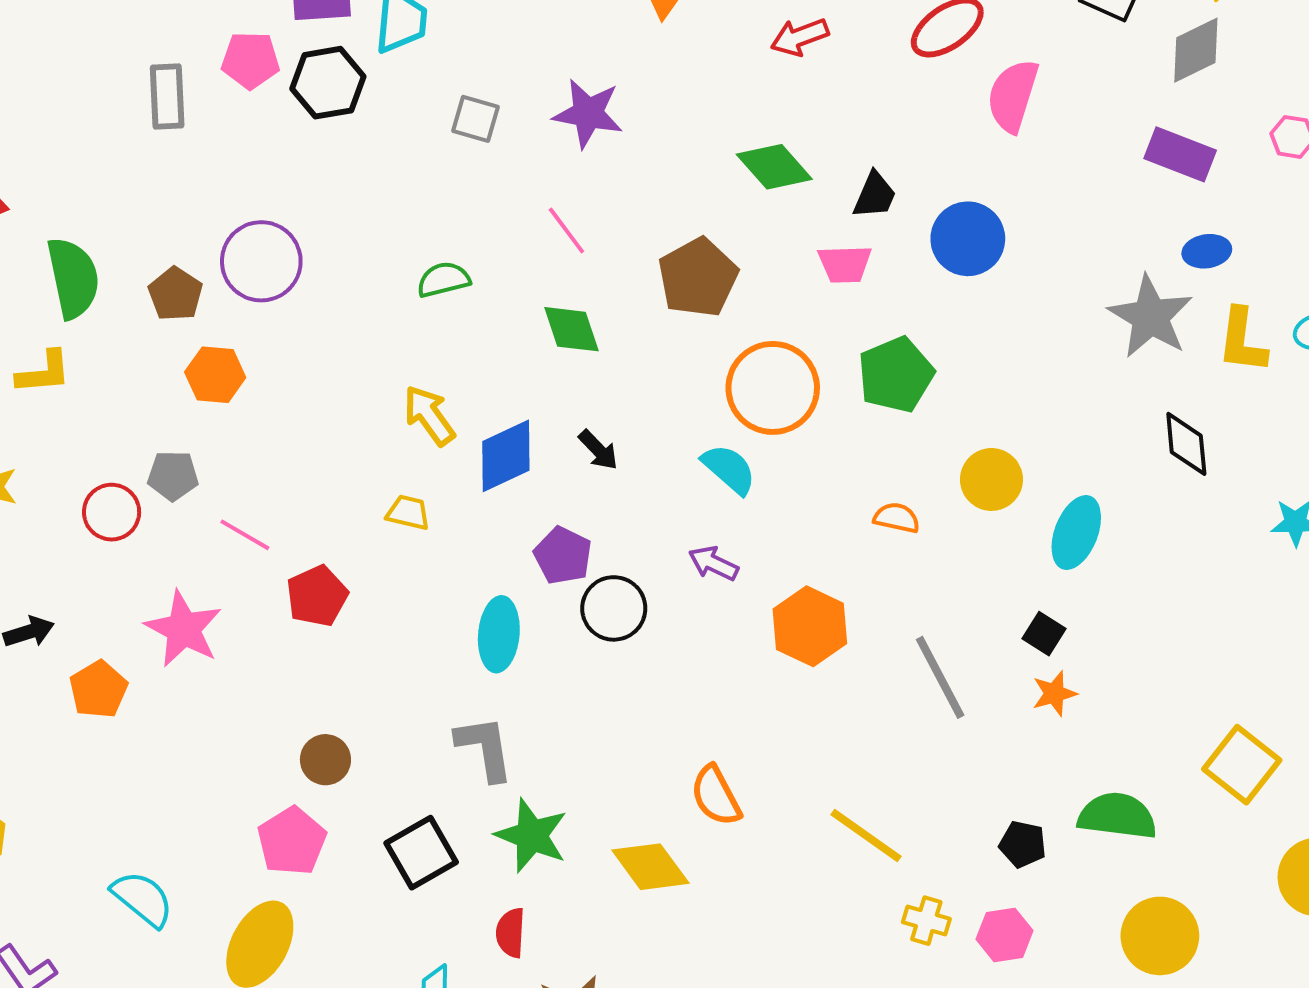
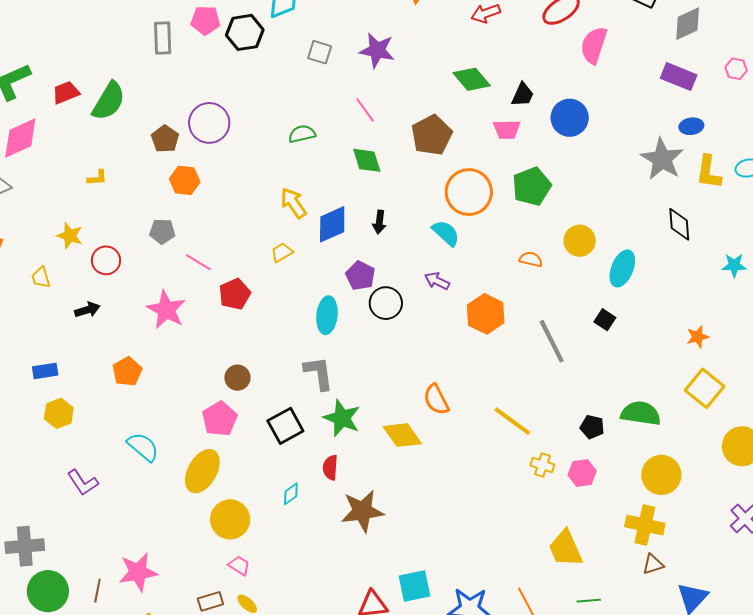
green semicircle: (73, 278) -> (109, 101), moved, turned 42
yellow L-shape: (44, 373) -> (97, 178), size x0.7
black arrow: (598, 450) -> (379, 222), turned 50
red circle: (112, 512) -> (106, 260), moved
yellow trapezoid: (408, 513) -> (282, 252), turned -45
orange pentagon: (98, 689) -> (127, 371), moved
orange star: (1054, 693) -> (698, 337), moved

